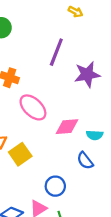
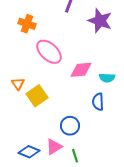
purple star: (87, 74) -> (100, 21), turned 30
blue semicircle: (85, 161) -> (98, 102), turned 36

